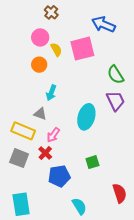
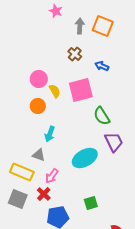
brown cross: (51, 12) -> (75, 54), moved
blue arrow: (103, 24) -> (102, 66), size x0.6
green semicircle: (116, 75) -> (102, 116), moved
cyan ellipse: (86, 117) -> (85, 158), turned 45

